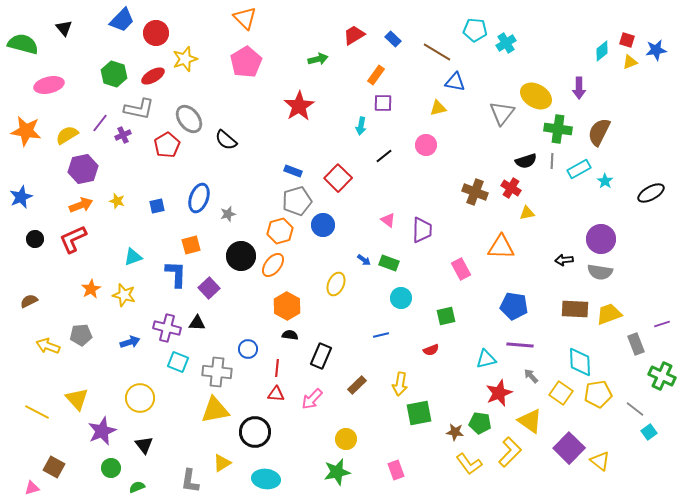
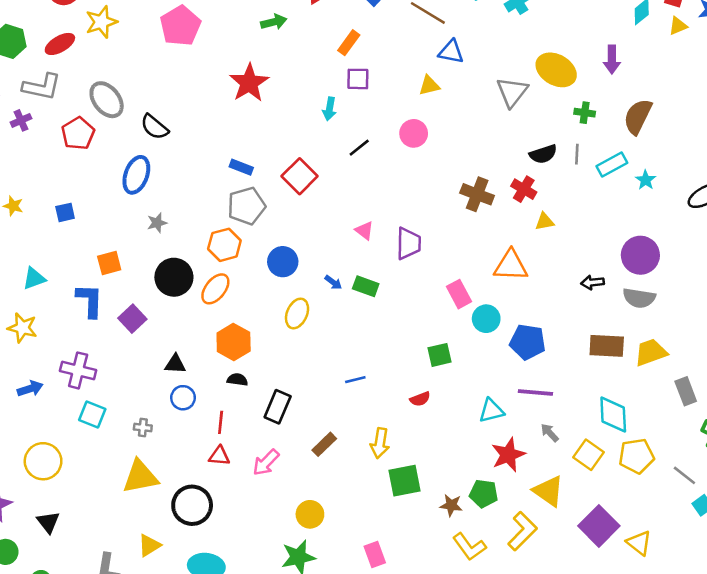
green cross: (558, 129) -> (585, 113), size x0.6
blue ellipse: (199, 198) -> (136, 175), moved
blue circle: (323, 225) -> (283, 262), moved
cyan circle: (401, 298) -> (486, 319), moved
black triangle: (197, 323) -> (175, 364), moved
gray cross: (217, 372) -> (143, 428), size x0.5

